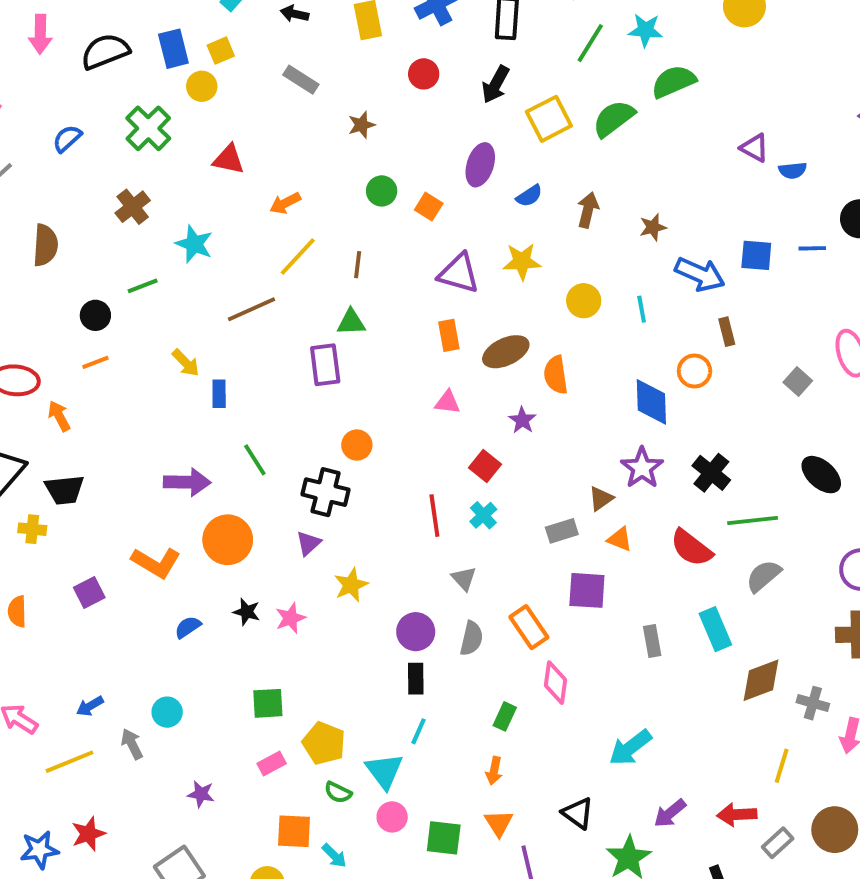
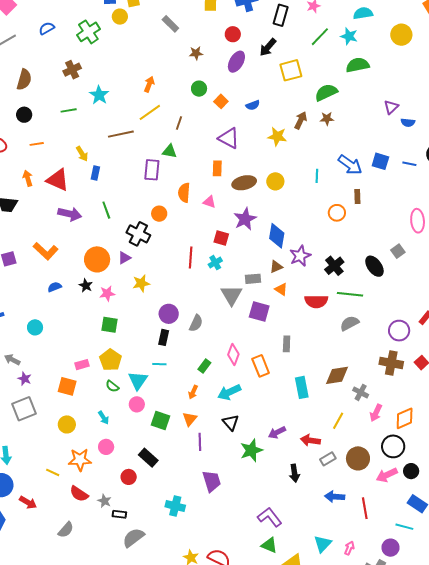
green semicircle: (614, 119) -> (326, 92), moved
purple triangle: (754, 148) -> (391, 107), turned 35
red triangle: (229, 159) -> (58, 180), moved, size x1.4
purple ellipse: (480, 165) -> (236, 62), moved
blue semicircle: (529, 196) -> (253, 105), moved
orange arrow: (285, 203) -> (149, 84), turned 126
brown star: (653, 227) -> (327, 119), moved
yellow star: (522, 261) -> (277, 136), moved
yellow circle: (584, 301) -> (275, 181), moved
black circle: (95, 315) -> (24, 115), moved
orange semicircle: (556, 375) -> (184, 193), moved
gray square: (798, 381) -> (398, 251), moved
blue diamond: (651, 402) -> (277, 236), moved
orange arrow: (59, 416) -> (28, 178), moved
purple star: (522, 420) -> (245, 219), size x1.6
red square: (485, 466) -> (221, 238), turned -35
black ellipse: (821, 475) -> (374, 266), moved
orange circle: (228, 540) -> (97, 259), moved
red semicircle: (691, 548) -> (316, 301), turned -50
gray triangle: (464, 579) -> (231, 295), moved, size x1.6
orange rectangle: (529, 627) -> (261, 366), moved
cyan rectangle: (715, 629) -> (302, 387), moved
green square: (268, 703) -> (110, 325), moved
cyan line: (418, 731) -> (159, 364), turned 56
gray arrow: (132, 744) -> (12, 360), moved, turned -49
cyan arrow: (630, 748) -> (229, 392), moved
purple star: (201, 794) -> (25, 379), moved
orange square: (294, 831) -> (67, 386), moved

